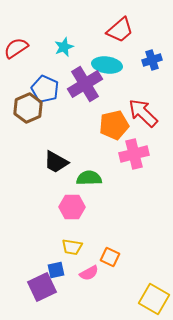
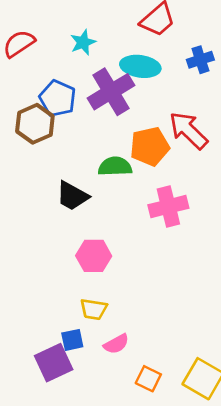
pink cross: (134, 154) -> (168, 206), moved
green semicircle: (89, 178) -> (115, 166), moved
orange square: (110, 257) -> (148, 379), moved

